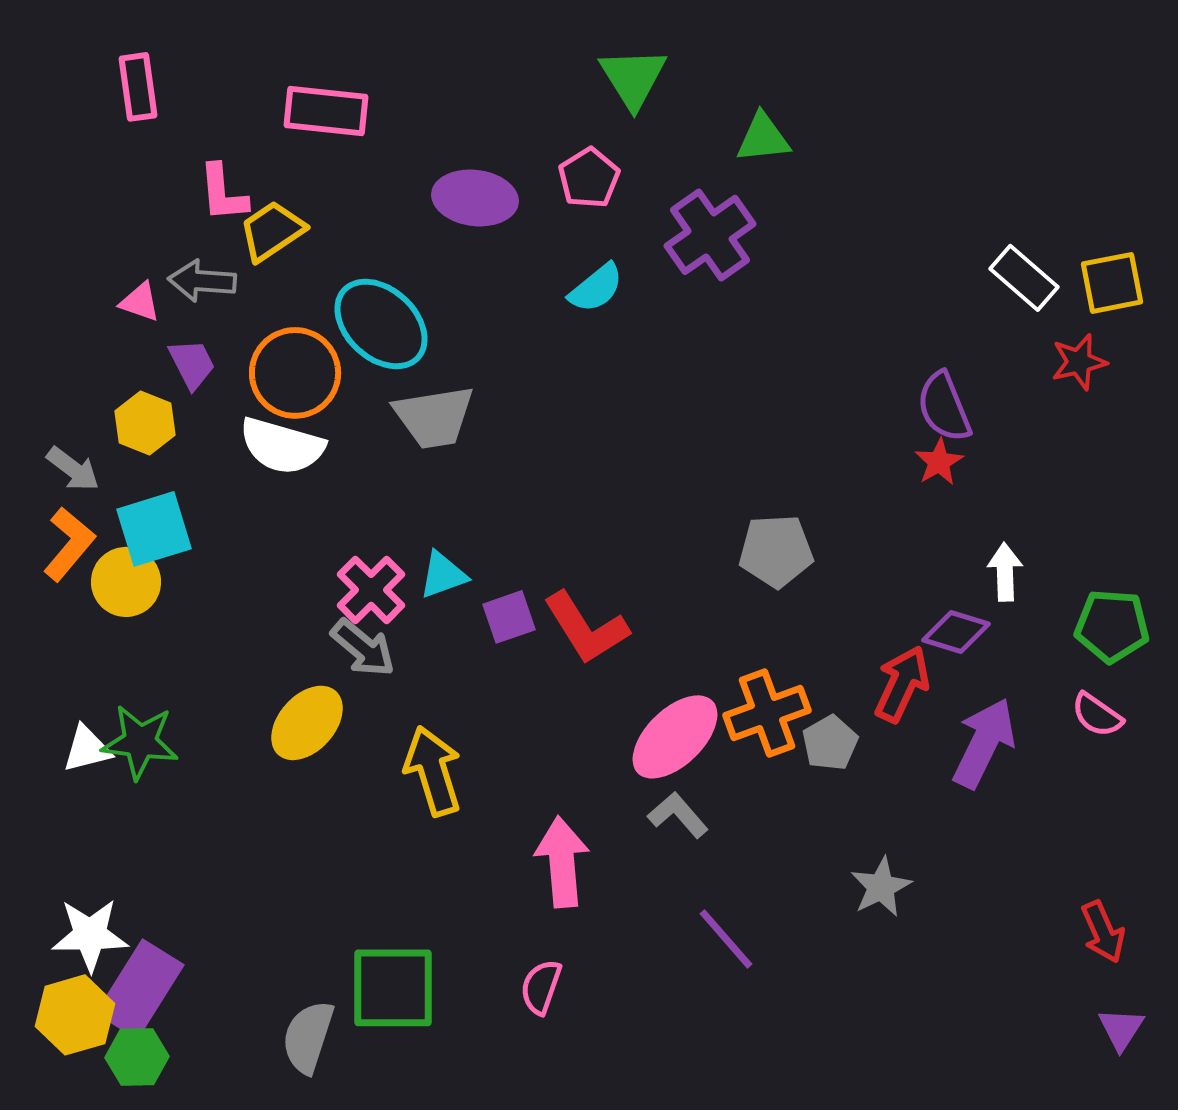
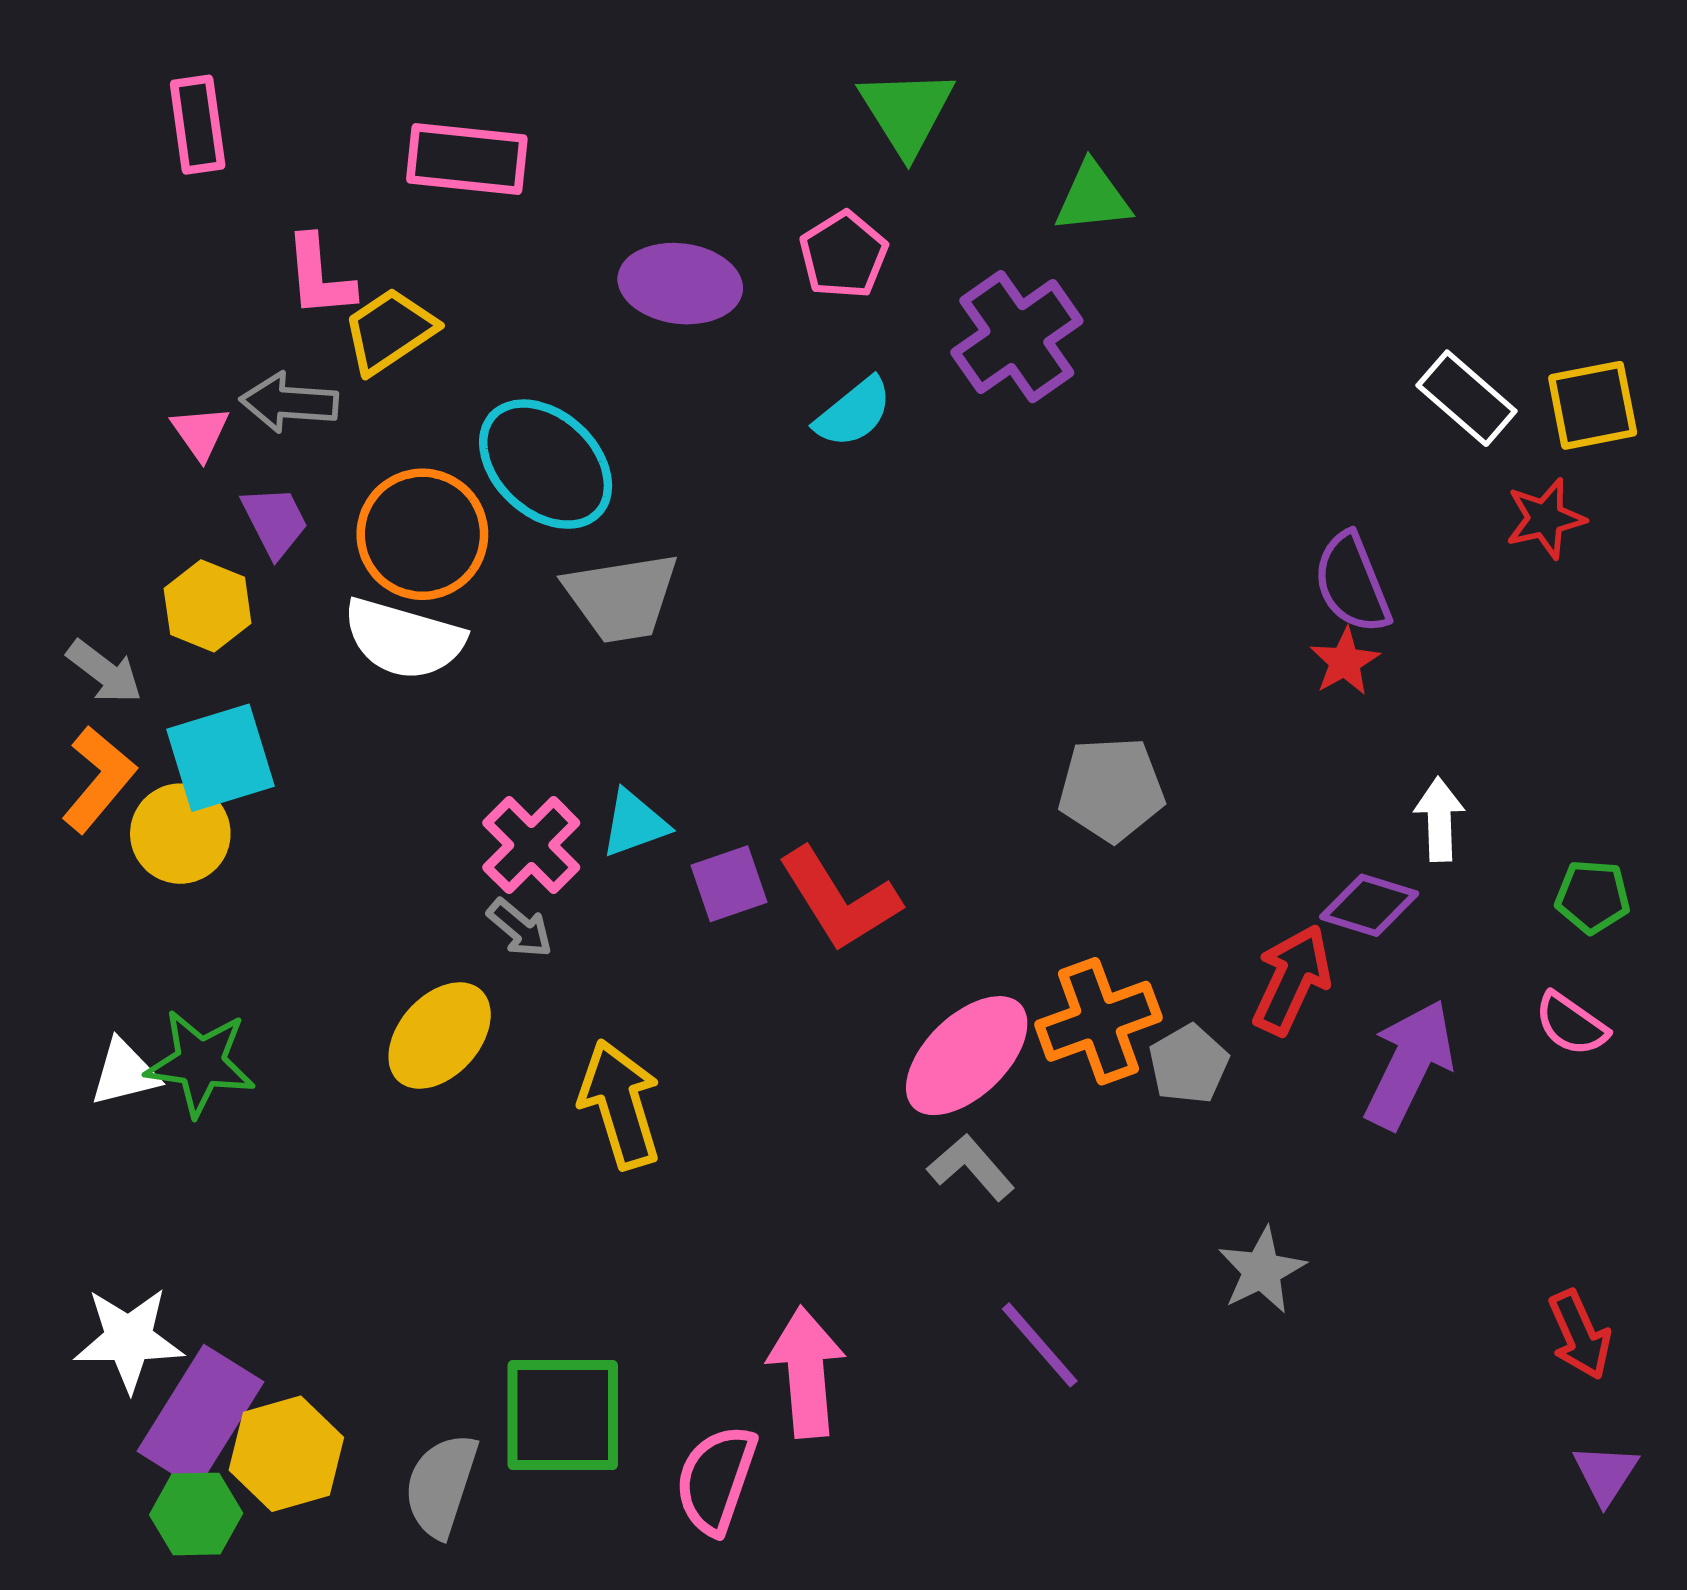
pink triangle: (140, 302) -> (200, 433), turned 36
green pentagon: (1112, 626) -> (1593, 897), size x0.7
gray arrow: (363, 648) -> (520, 928), size x0.7
pink arrow: (562, 862) -> (806, 1372), moved
pink semicircle: (541, 987) -> (716, 1480), moved, size x1.4
yellow hexagon: (75, 1015) -> (286, 1454), moved

